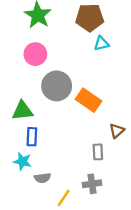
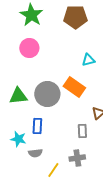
cyan triangle: (101, 43) -> (88, 60), moved
gray circle: (57, 86) -> (47, 94), moved
blue rectangle: (32, 137) -> (37, 126), moved

